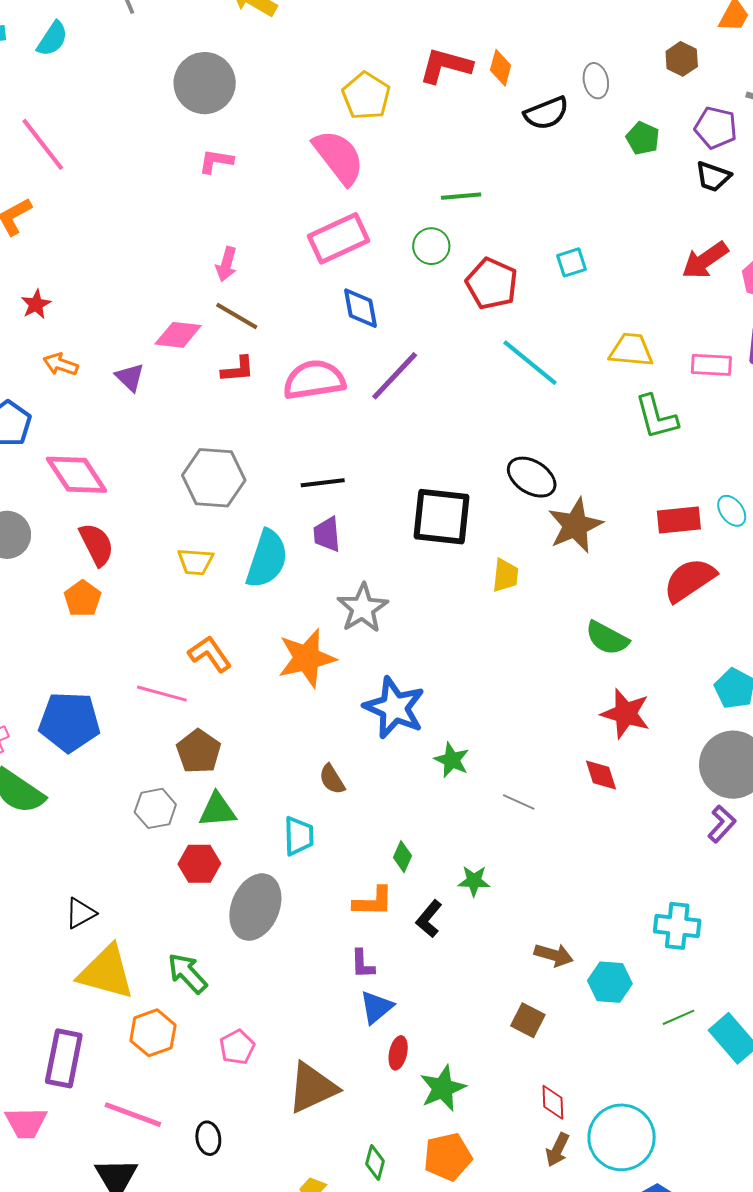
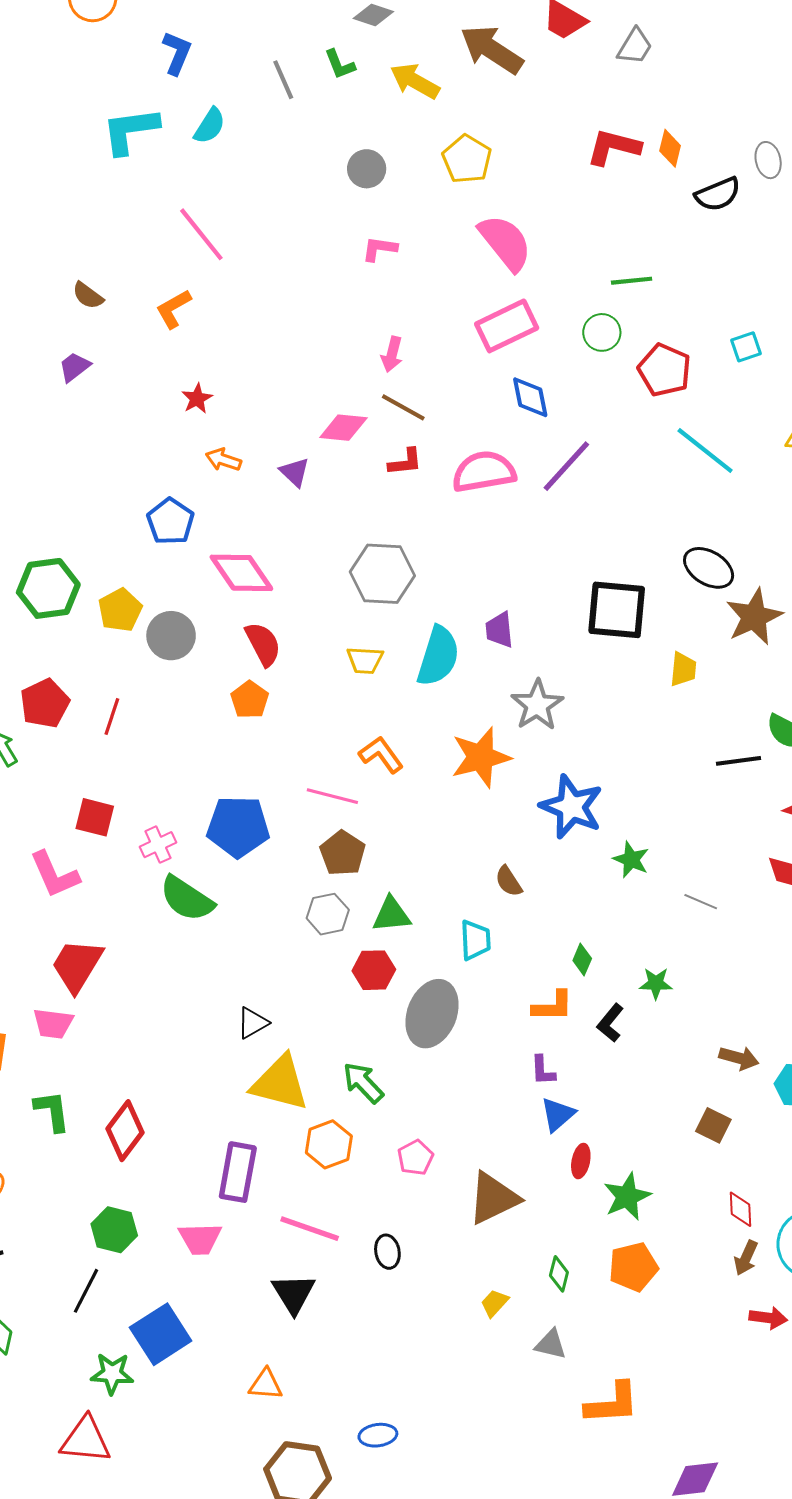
gray circle: (205, 83) -> (367, 169), size x0.6
yellow pentagon: (366, 96) -> (467, 159), moved
black line: (323, 483) -> (739, 761), moved
brown pentagon: (199, 751) -> (343, 853), moved

